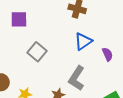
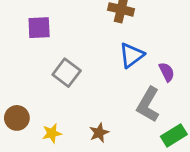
gray L-shape: (77, 78) -> (148, 105), moved

